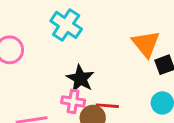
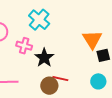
pink cross: (73, 101) -> (24, 46), moved

